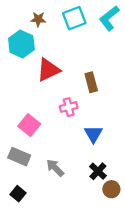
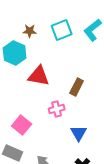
red triangle: (48, 70) -> (39, 76), turned 35
brown rectangle: (91, 82) -> (77, 87), turned 42

